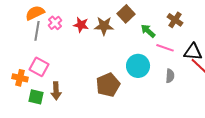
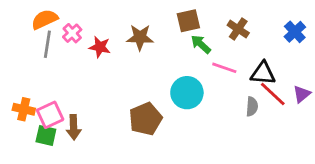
brown square: (126, 14) -> (188, 21), moved, turned 30
red star: (81, 25) -> (100, 47), moved
pink square: (39, 67) -> (50, 115), moved, turned 36
gray semicircle: (170, 76) -> (252, 106), moved

